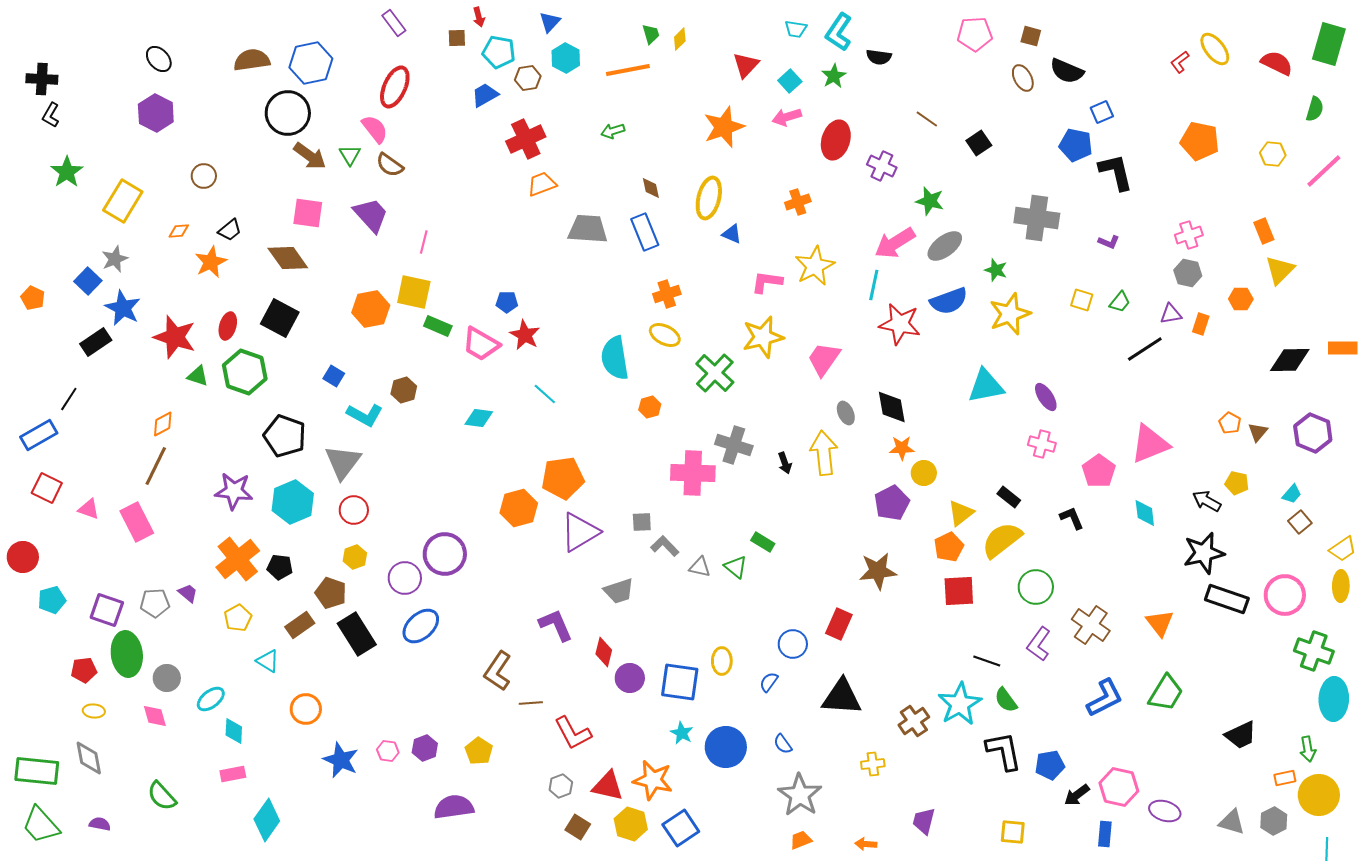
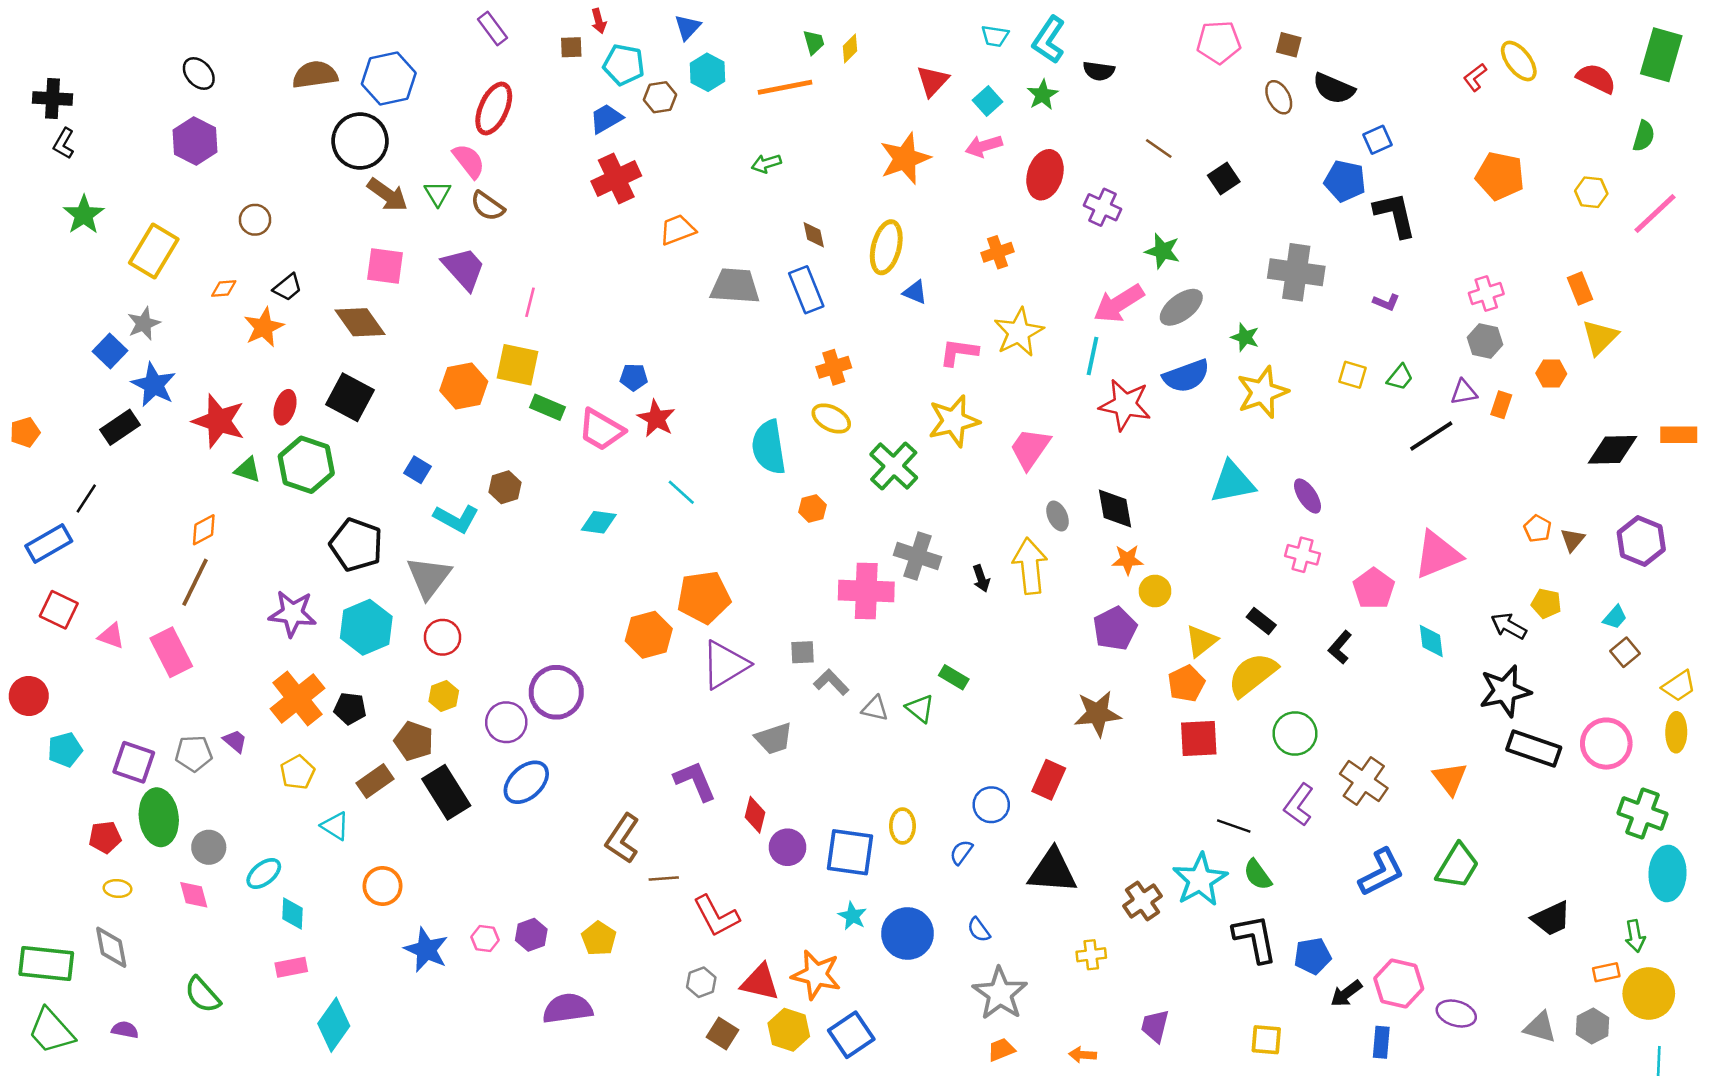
red cross: (526, 139) -> (616, 178), moved
orange pentagon: (33, 298) -> (25, 432), moved, turned 30
black L-shape: (1072, 518) -> (1340, 647), turned -116

